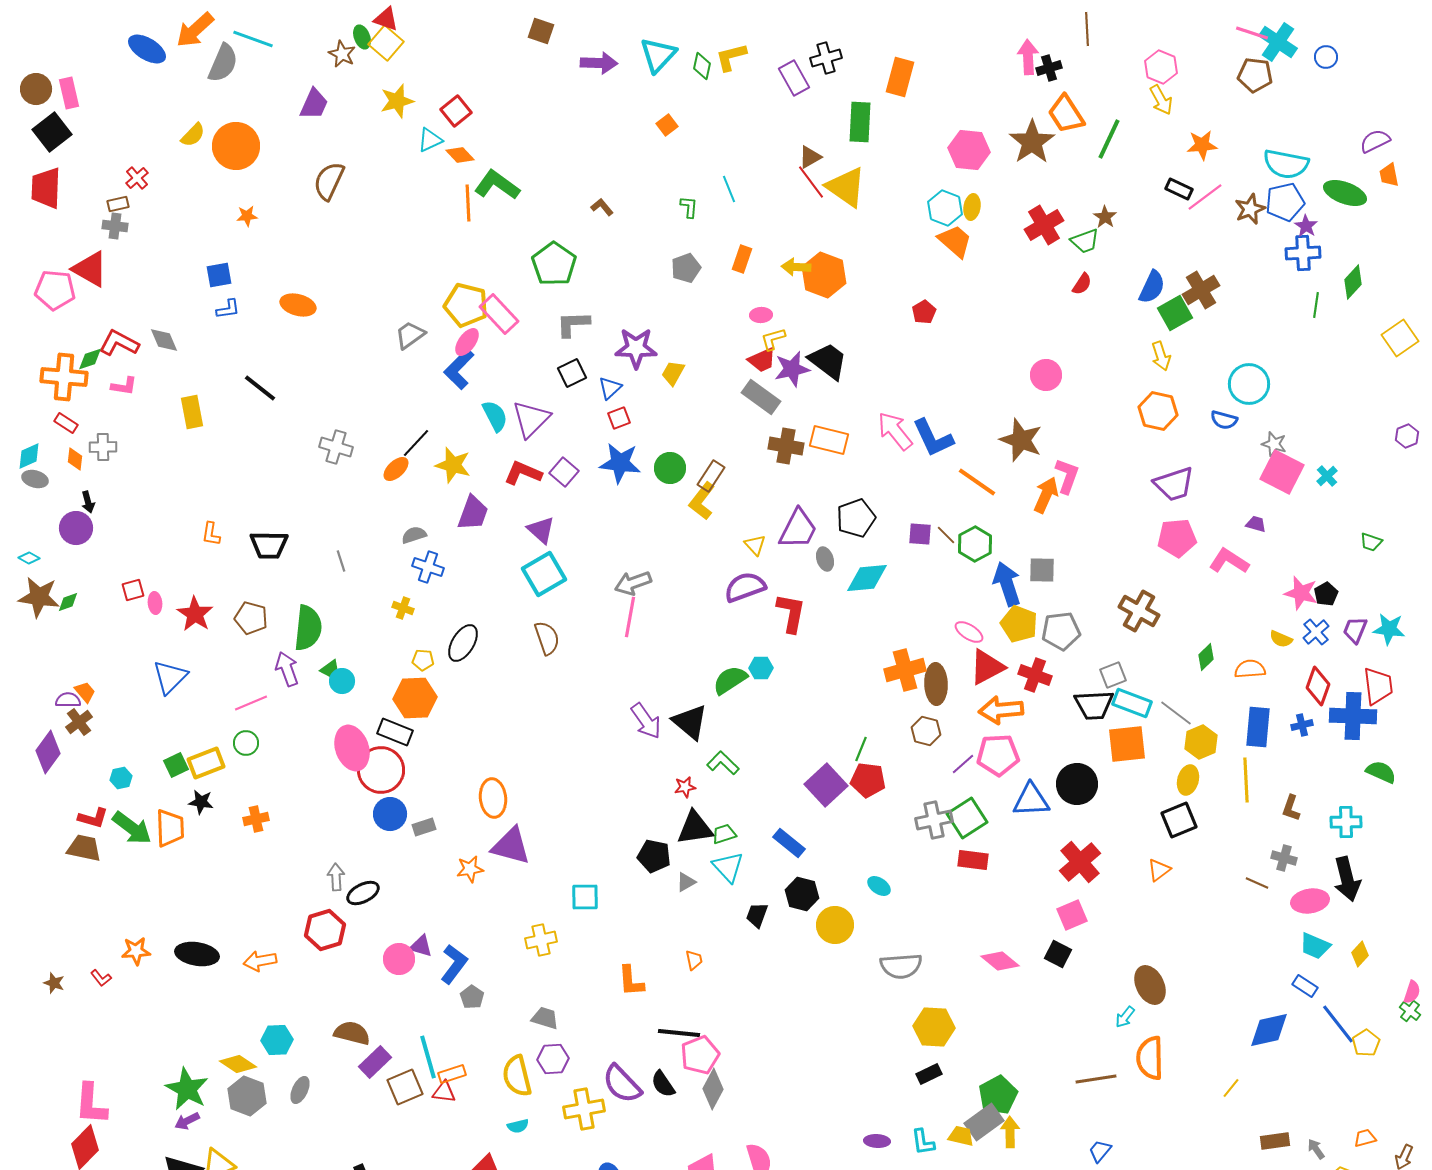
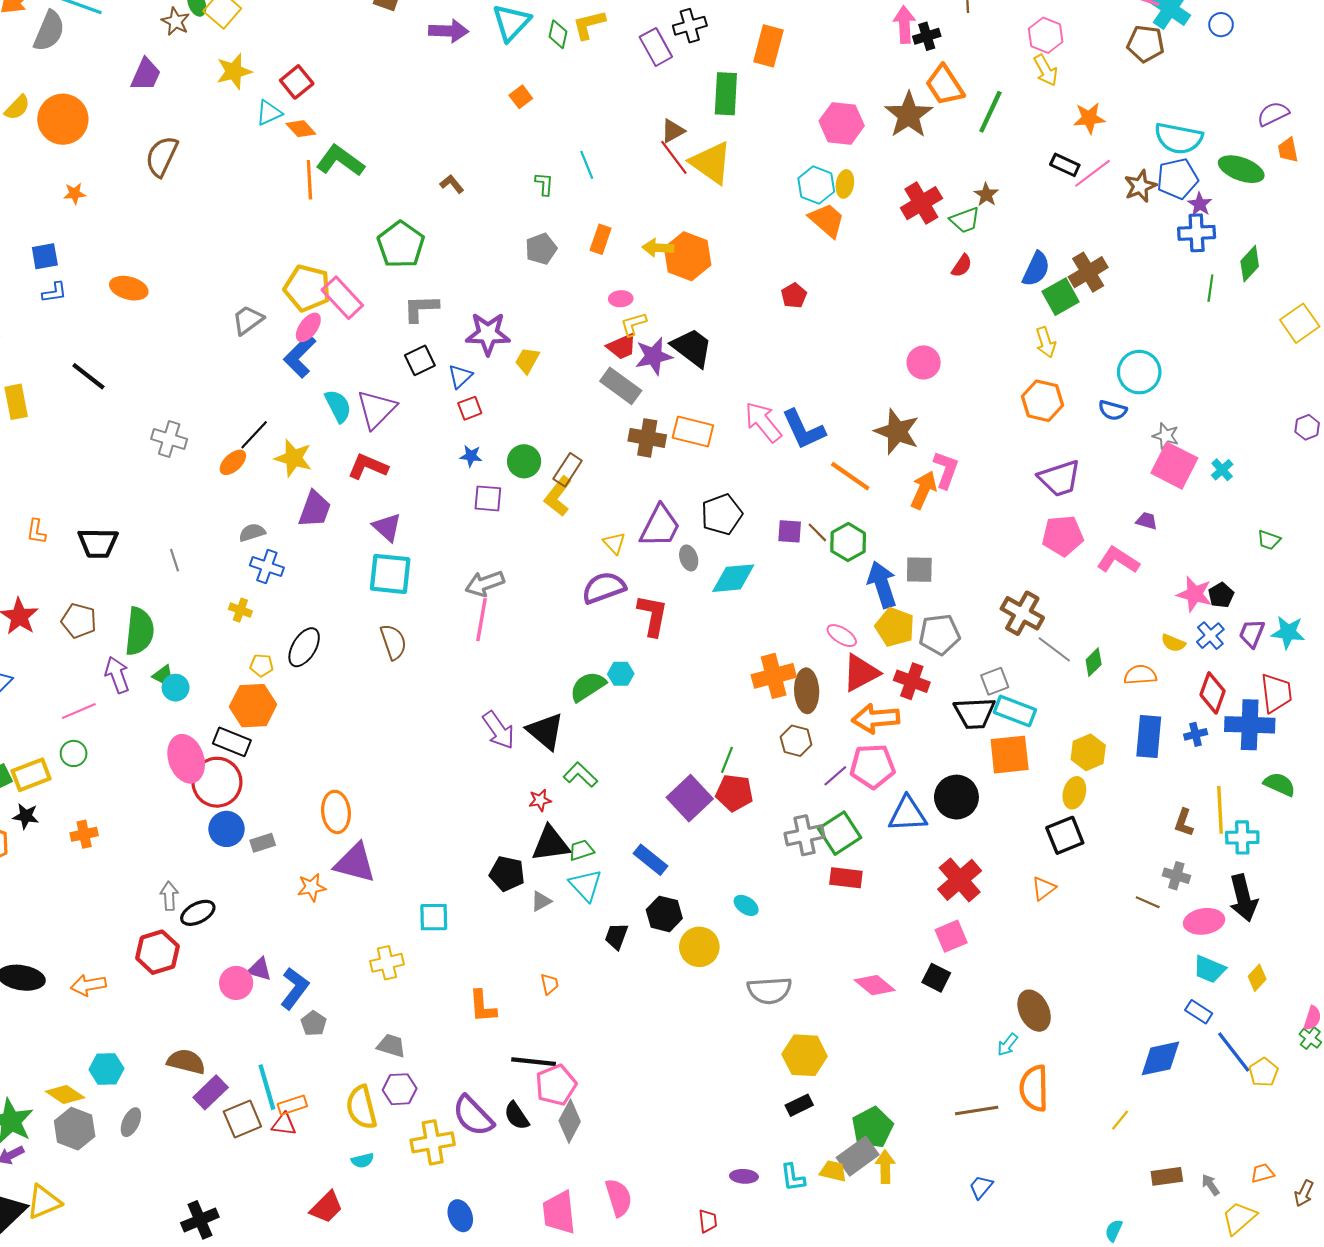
blue star: (620, 463) -> (471, 456), size x0.5
purple square: (564, 472) -> (488, 498), moved, turned -36
cyan square: (544, 574) -> (390, 574), turned 36
gray line: (1176, 713) -> (1054, 649), moved
yellow line: (1246, 780) -> (1220, 810), moved

